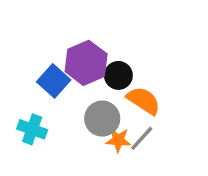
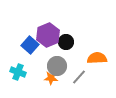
orange semicircle: (144, 101) -> (97, 58), moved, turned -36
orange star: (118, 140) -> (51, 78), moved

